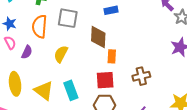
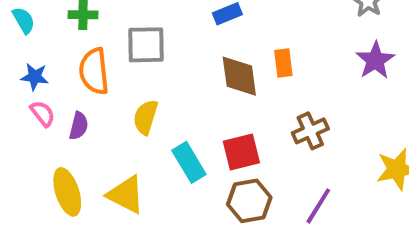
brown diamond: (98, 37) -> (239, 76), moved
orange rectangle: (112, 56) -> (283, 63), moved
cyan rectangle: (71, 90) -> (189, 162), moved

